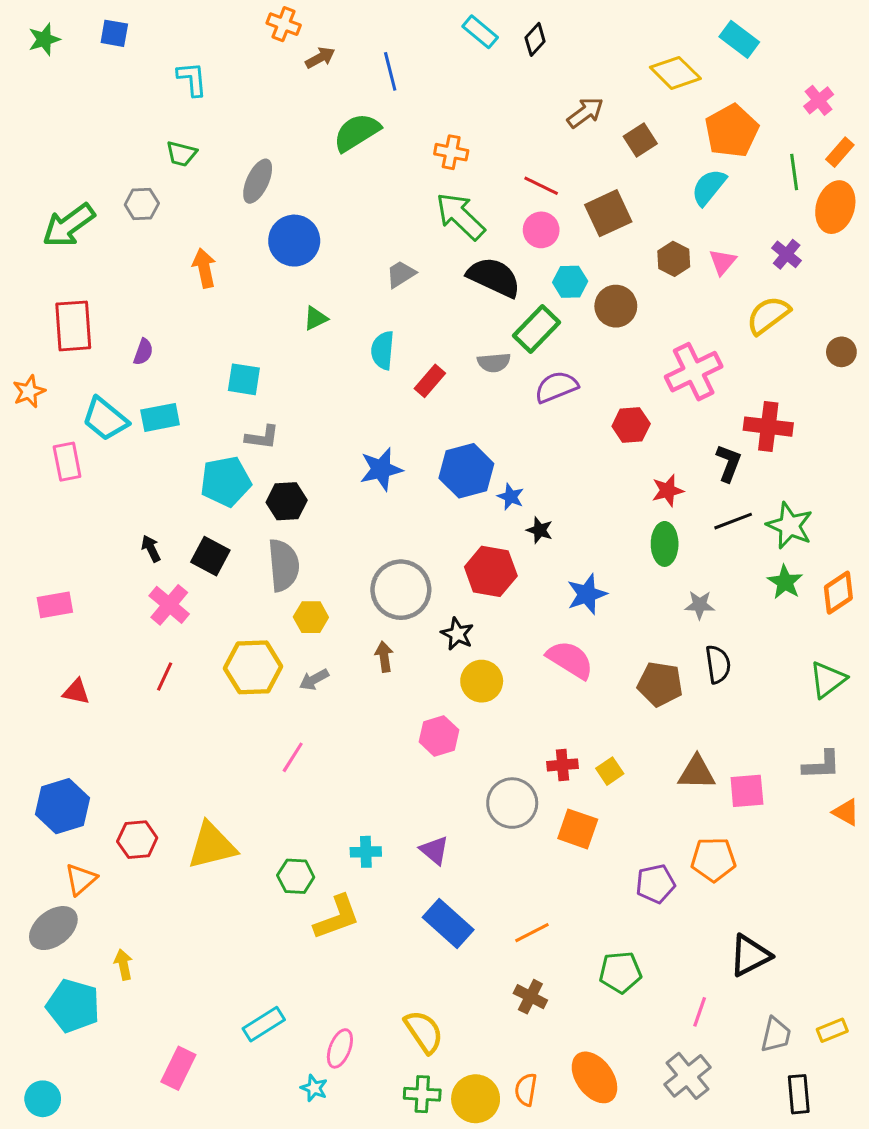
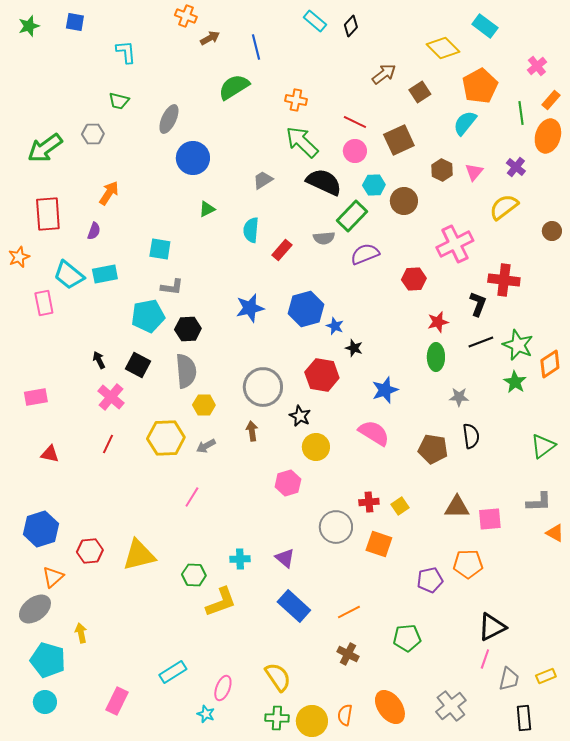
orange arrow: (204, 268) -> (109, 193), moved, turned 45
orange diamond: (838, 593) -> (550, 364), moved
pink line: (700, 1012) -> (485, 659), moved
cyan circle: (43, 1099) -> (45, 702), moved

